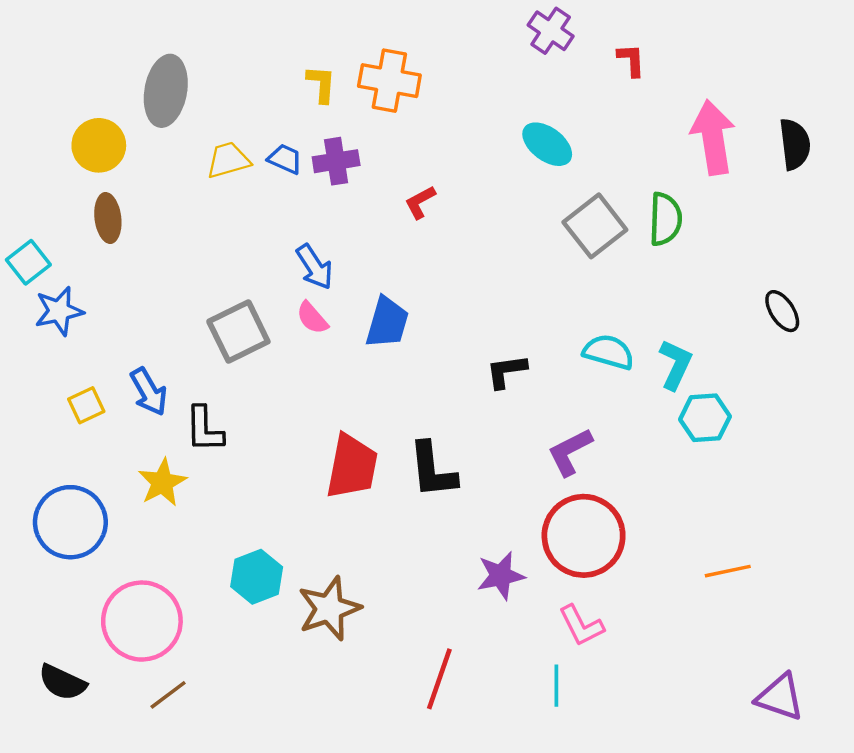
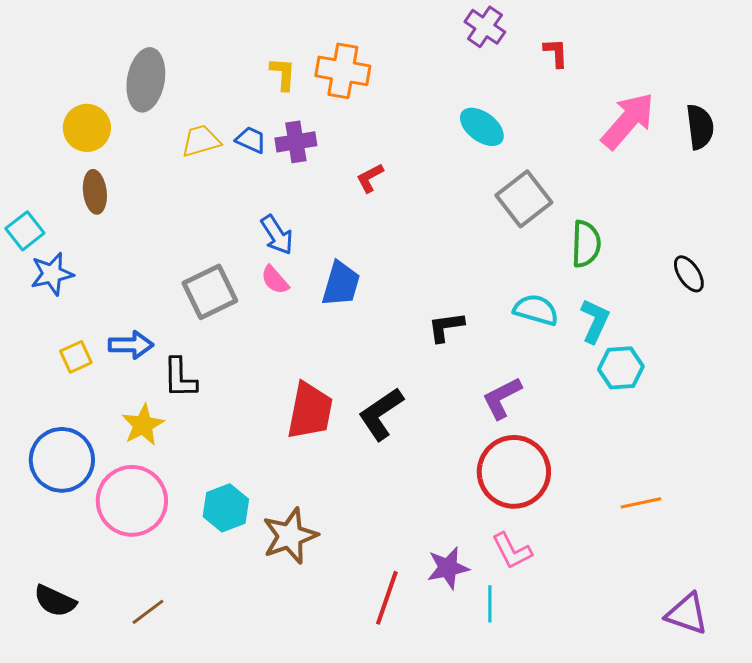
pink arrow: (713, 137) -> (628, 121), turned 50
green semicircle: (665, 219) -> (586, 244), moved
blue arrow: (149, 392) -> (131, 345), turned -60
black L-shape: (433, 470) -> (381, 414), turned 62
purple star: (501, 576) -> (448, 568), moved
pink circle: (142, 621) -> (132, 501), moved

